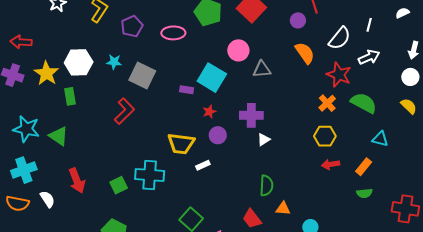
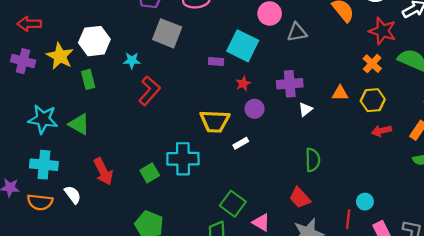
cyan star: (114, 62) -> (132, 61), moved
gray square: (142, 76) -> (167, 33), moved
cyan cross: (24, 170) -> (44, 165), turned 30
orange triangle: (283, 208) -> (340, 93), moved

